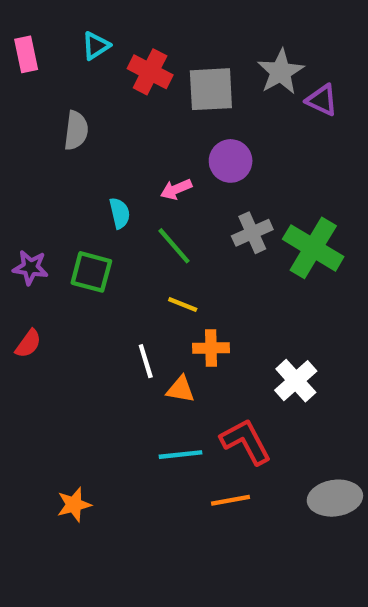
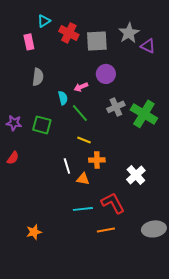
pink rectangle: (26, 54) -> (29, 42), moved
gray semicircle: (76, 131) -> (38, 77), moved
cyan semicircle: (120, 213) -> (63, 98), moved

